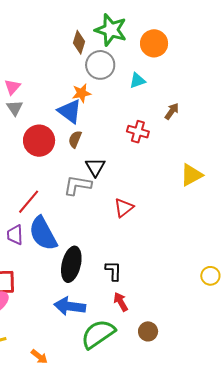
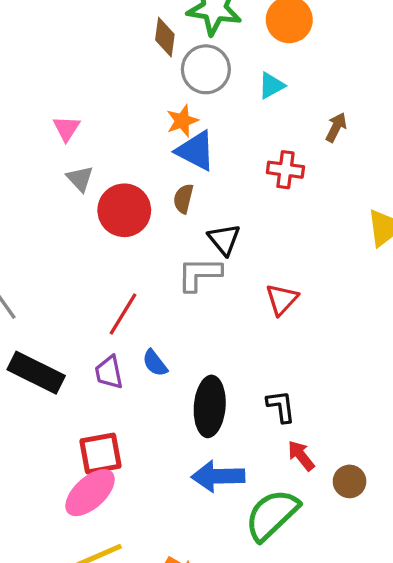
gray triangle: (15, 108) -> (80, 179), moved
blue triangle: (70, 111) -> (196, 151), moved
blue semicircle: (43, 234) -> (155, 363), size x0.5
brown circle: (148, 331) -> (350, 481), moved

